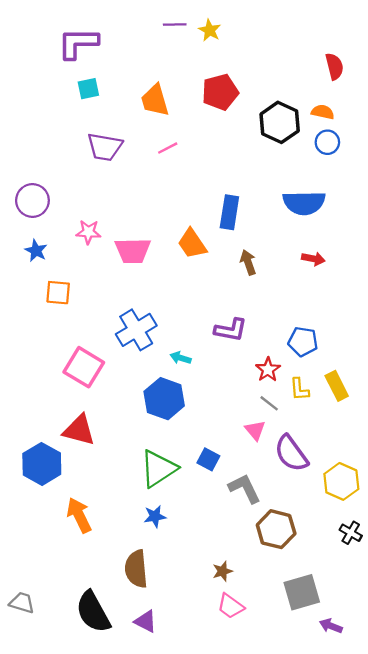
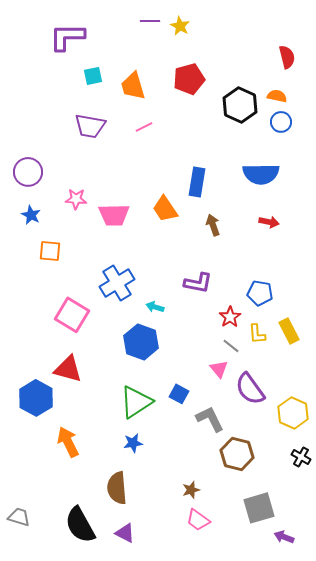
cyan square: (88, 89) -> (93, 76), moved

